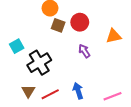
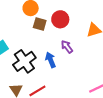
blue arrow: (78, 91) -> (50, 60), moved

